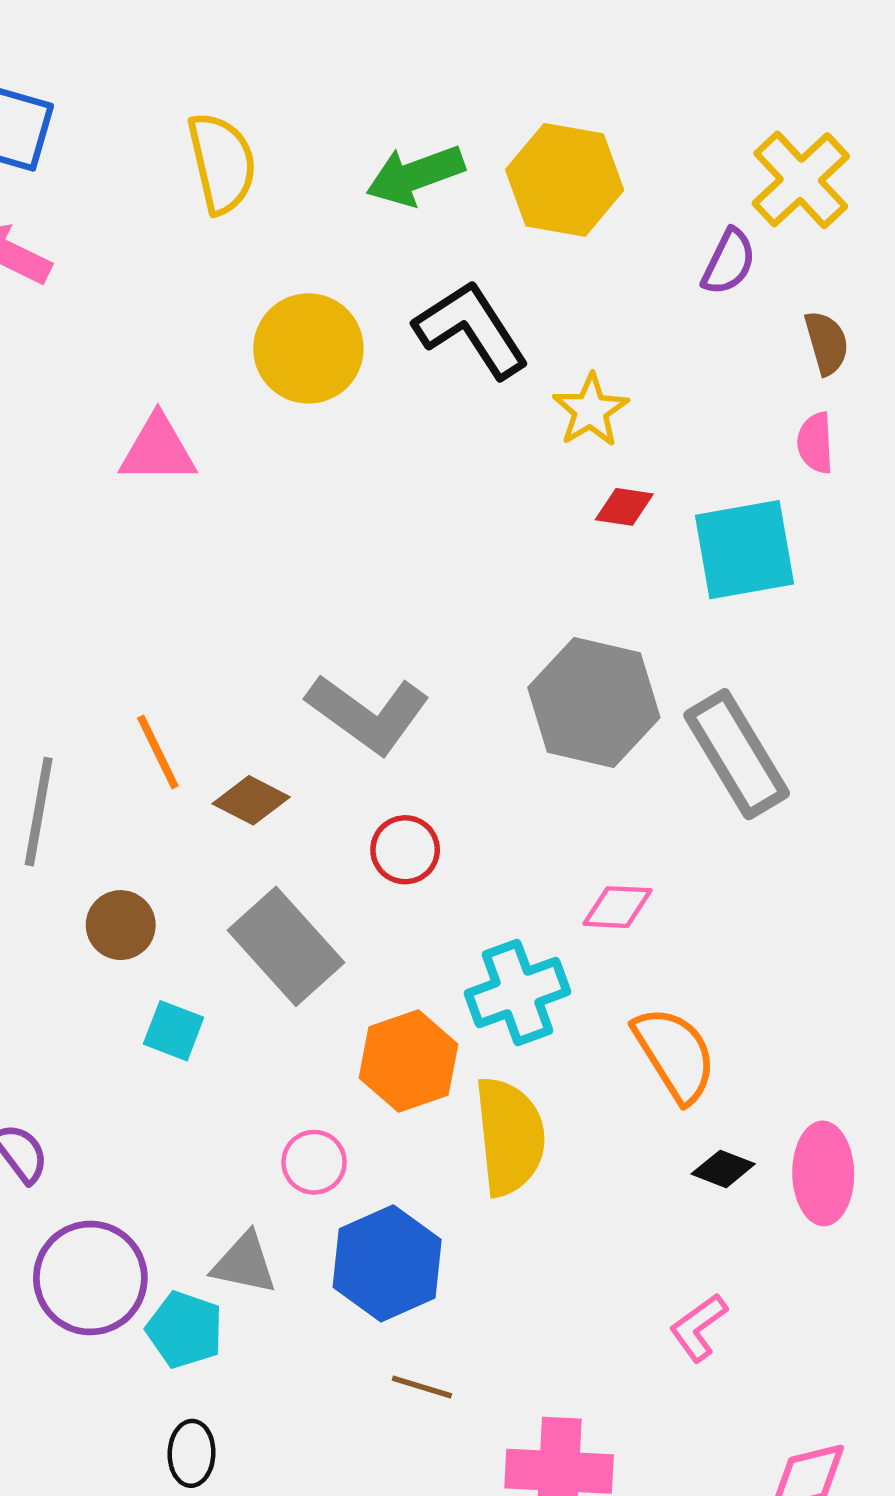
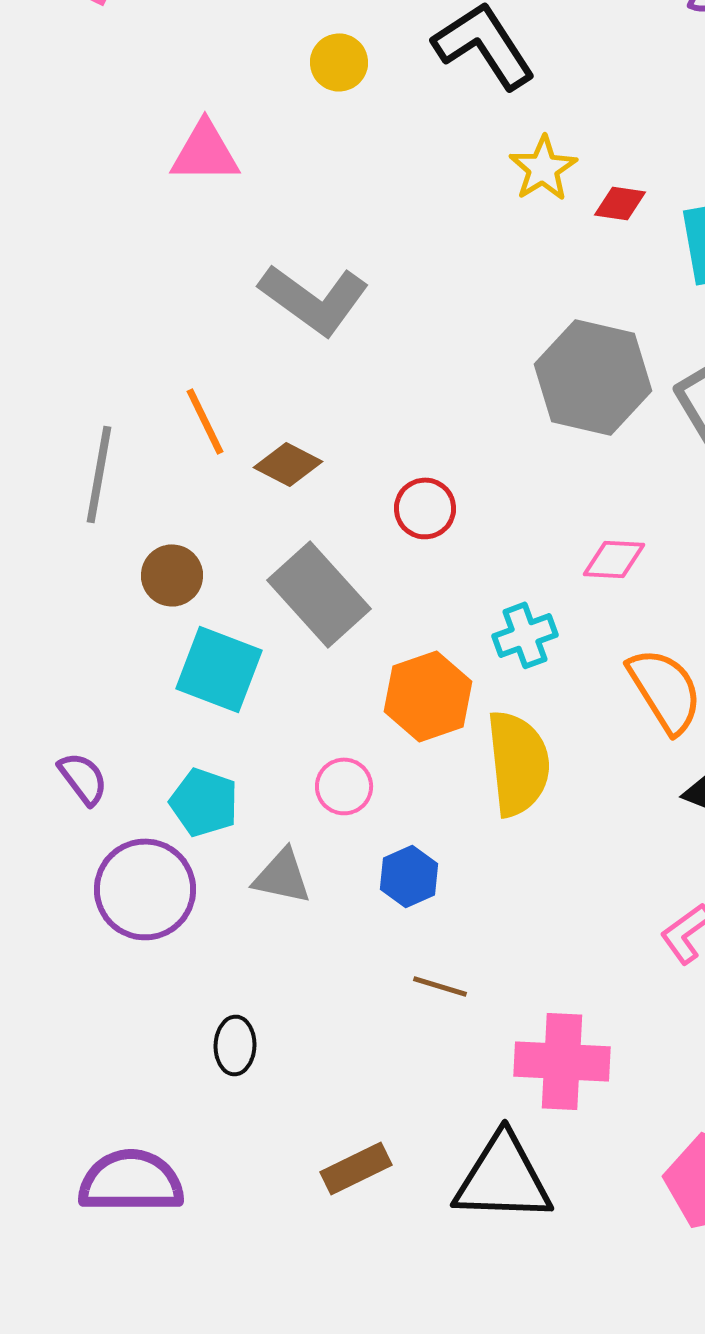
yellow circle: (308, 348) -> (339, 62), size x0.6
yellow star: (591, 410) -> (543, 168), moved
gray L-shape: (368, 714) -> (314, 299), moved
cyan cross: (517, 992) -> (525, 635), size x0.7
cyan square: (174, 1031) -> (219, 669), size x1.6
blue hexagon: (387, 1263) -> (409, 876), size x0.6
cyan pentagon: (185, 1330) -> (204, 802), moved

